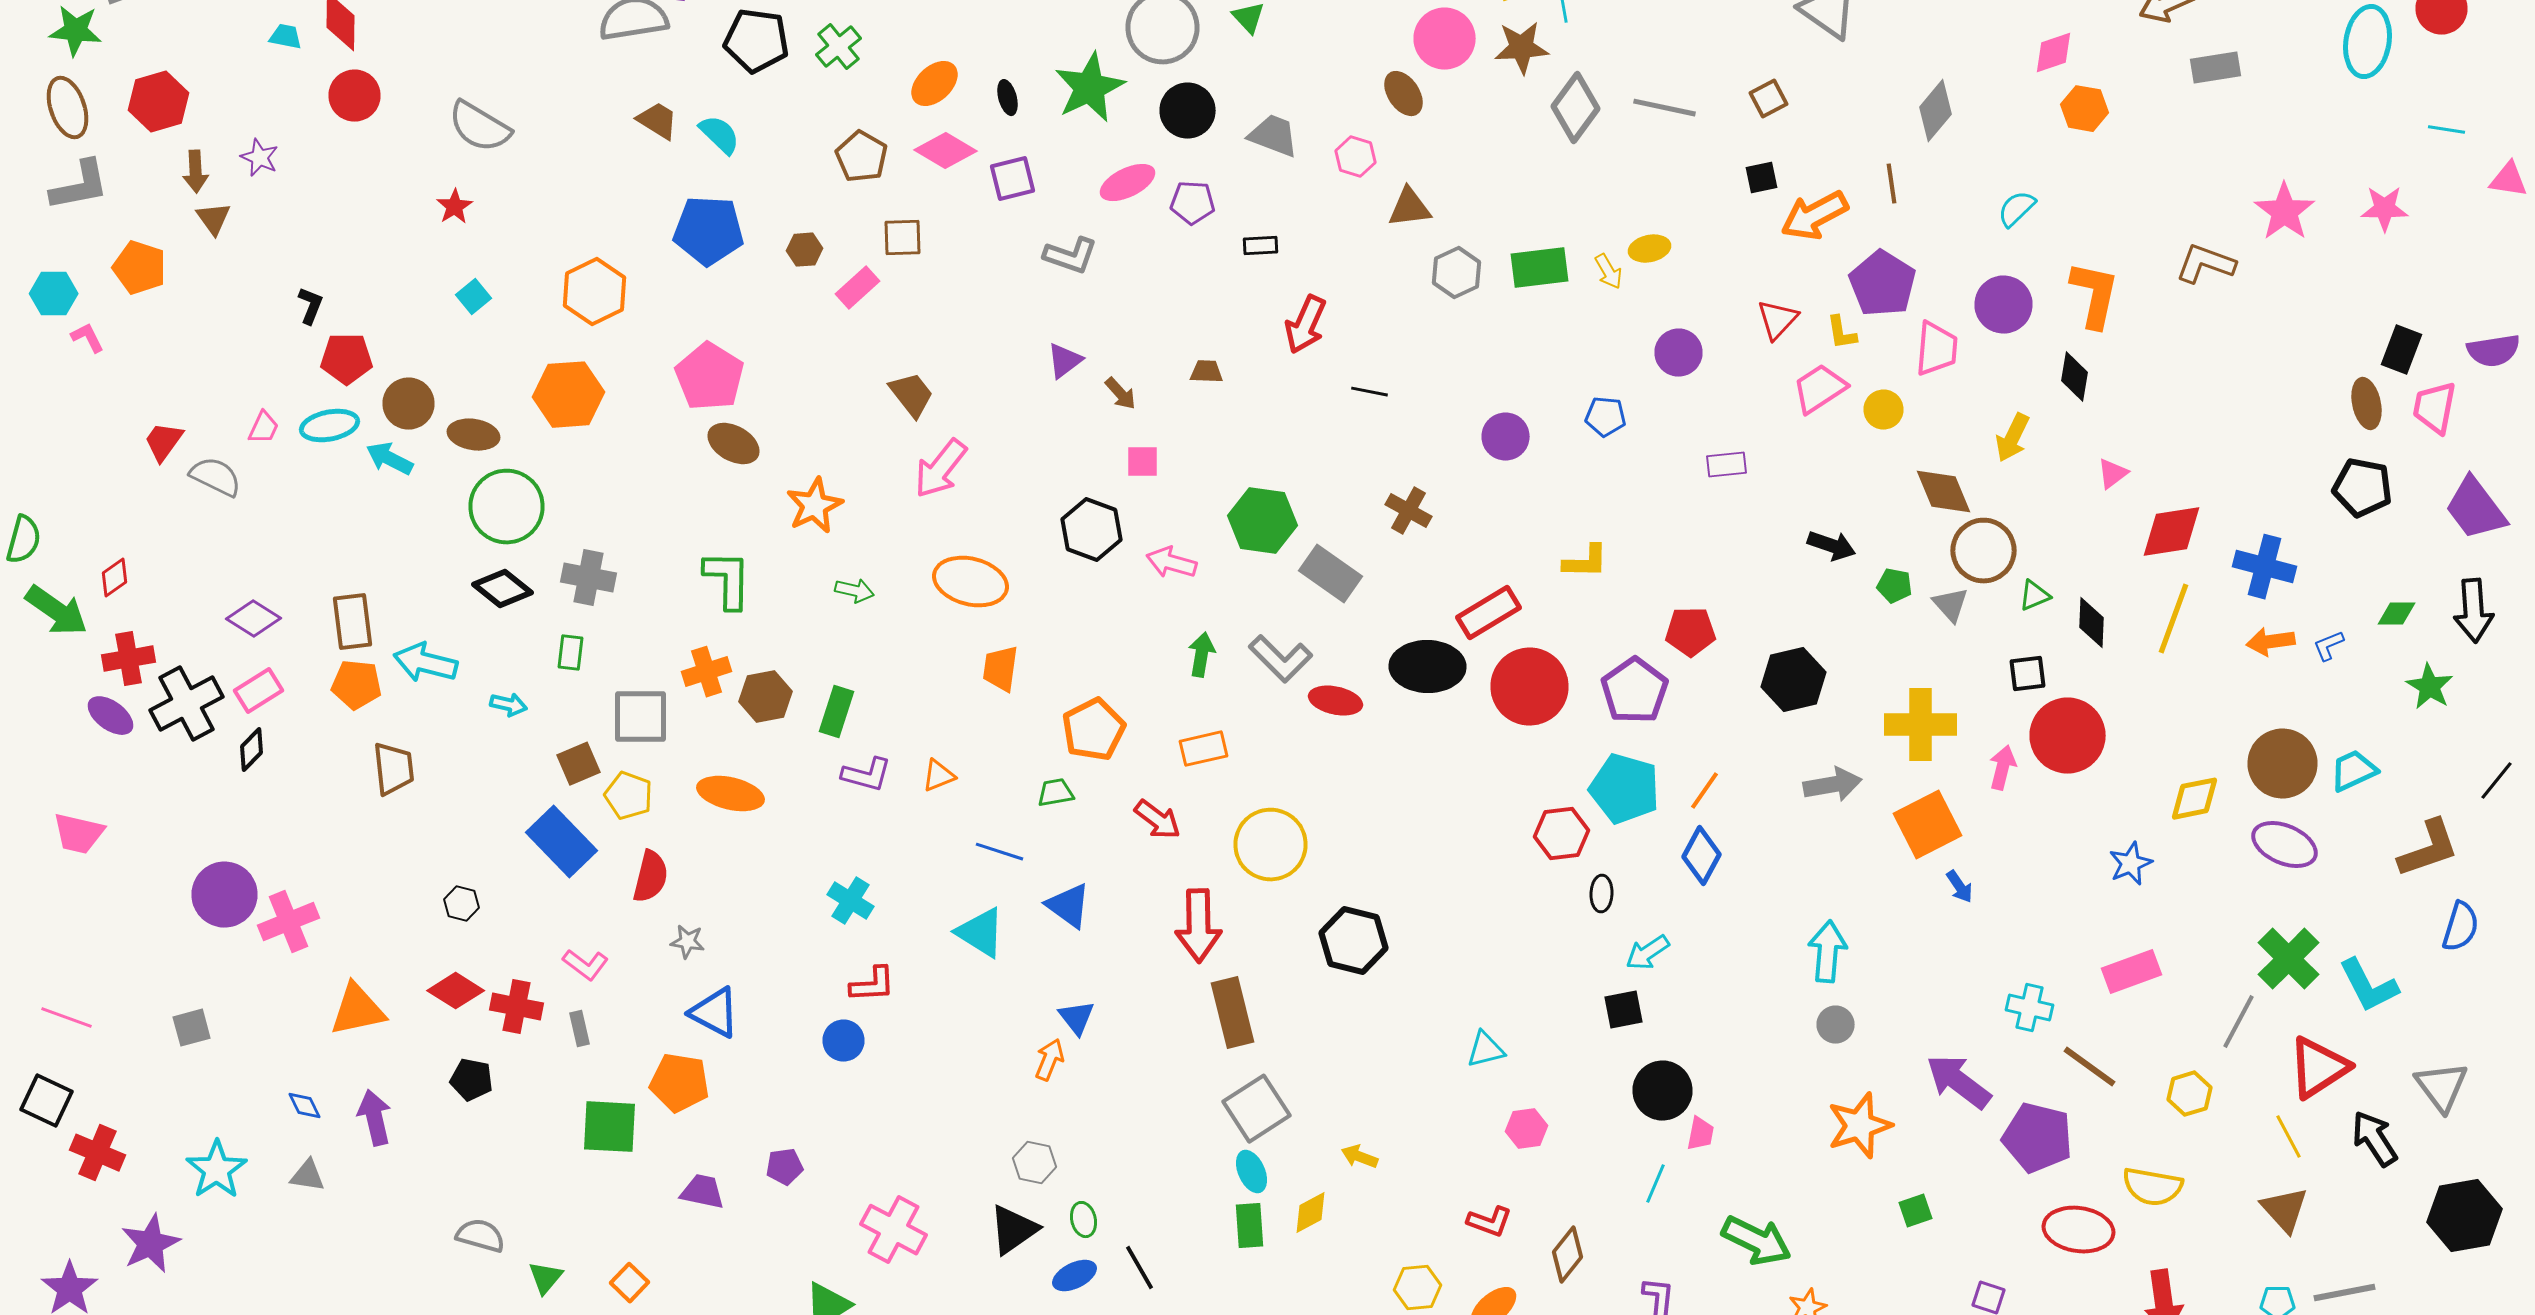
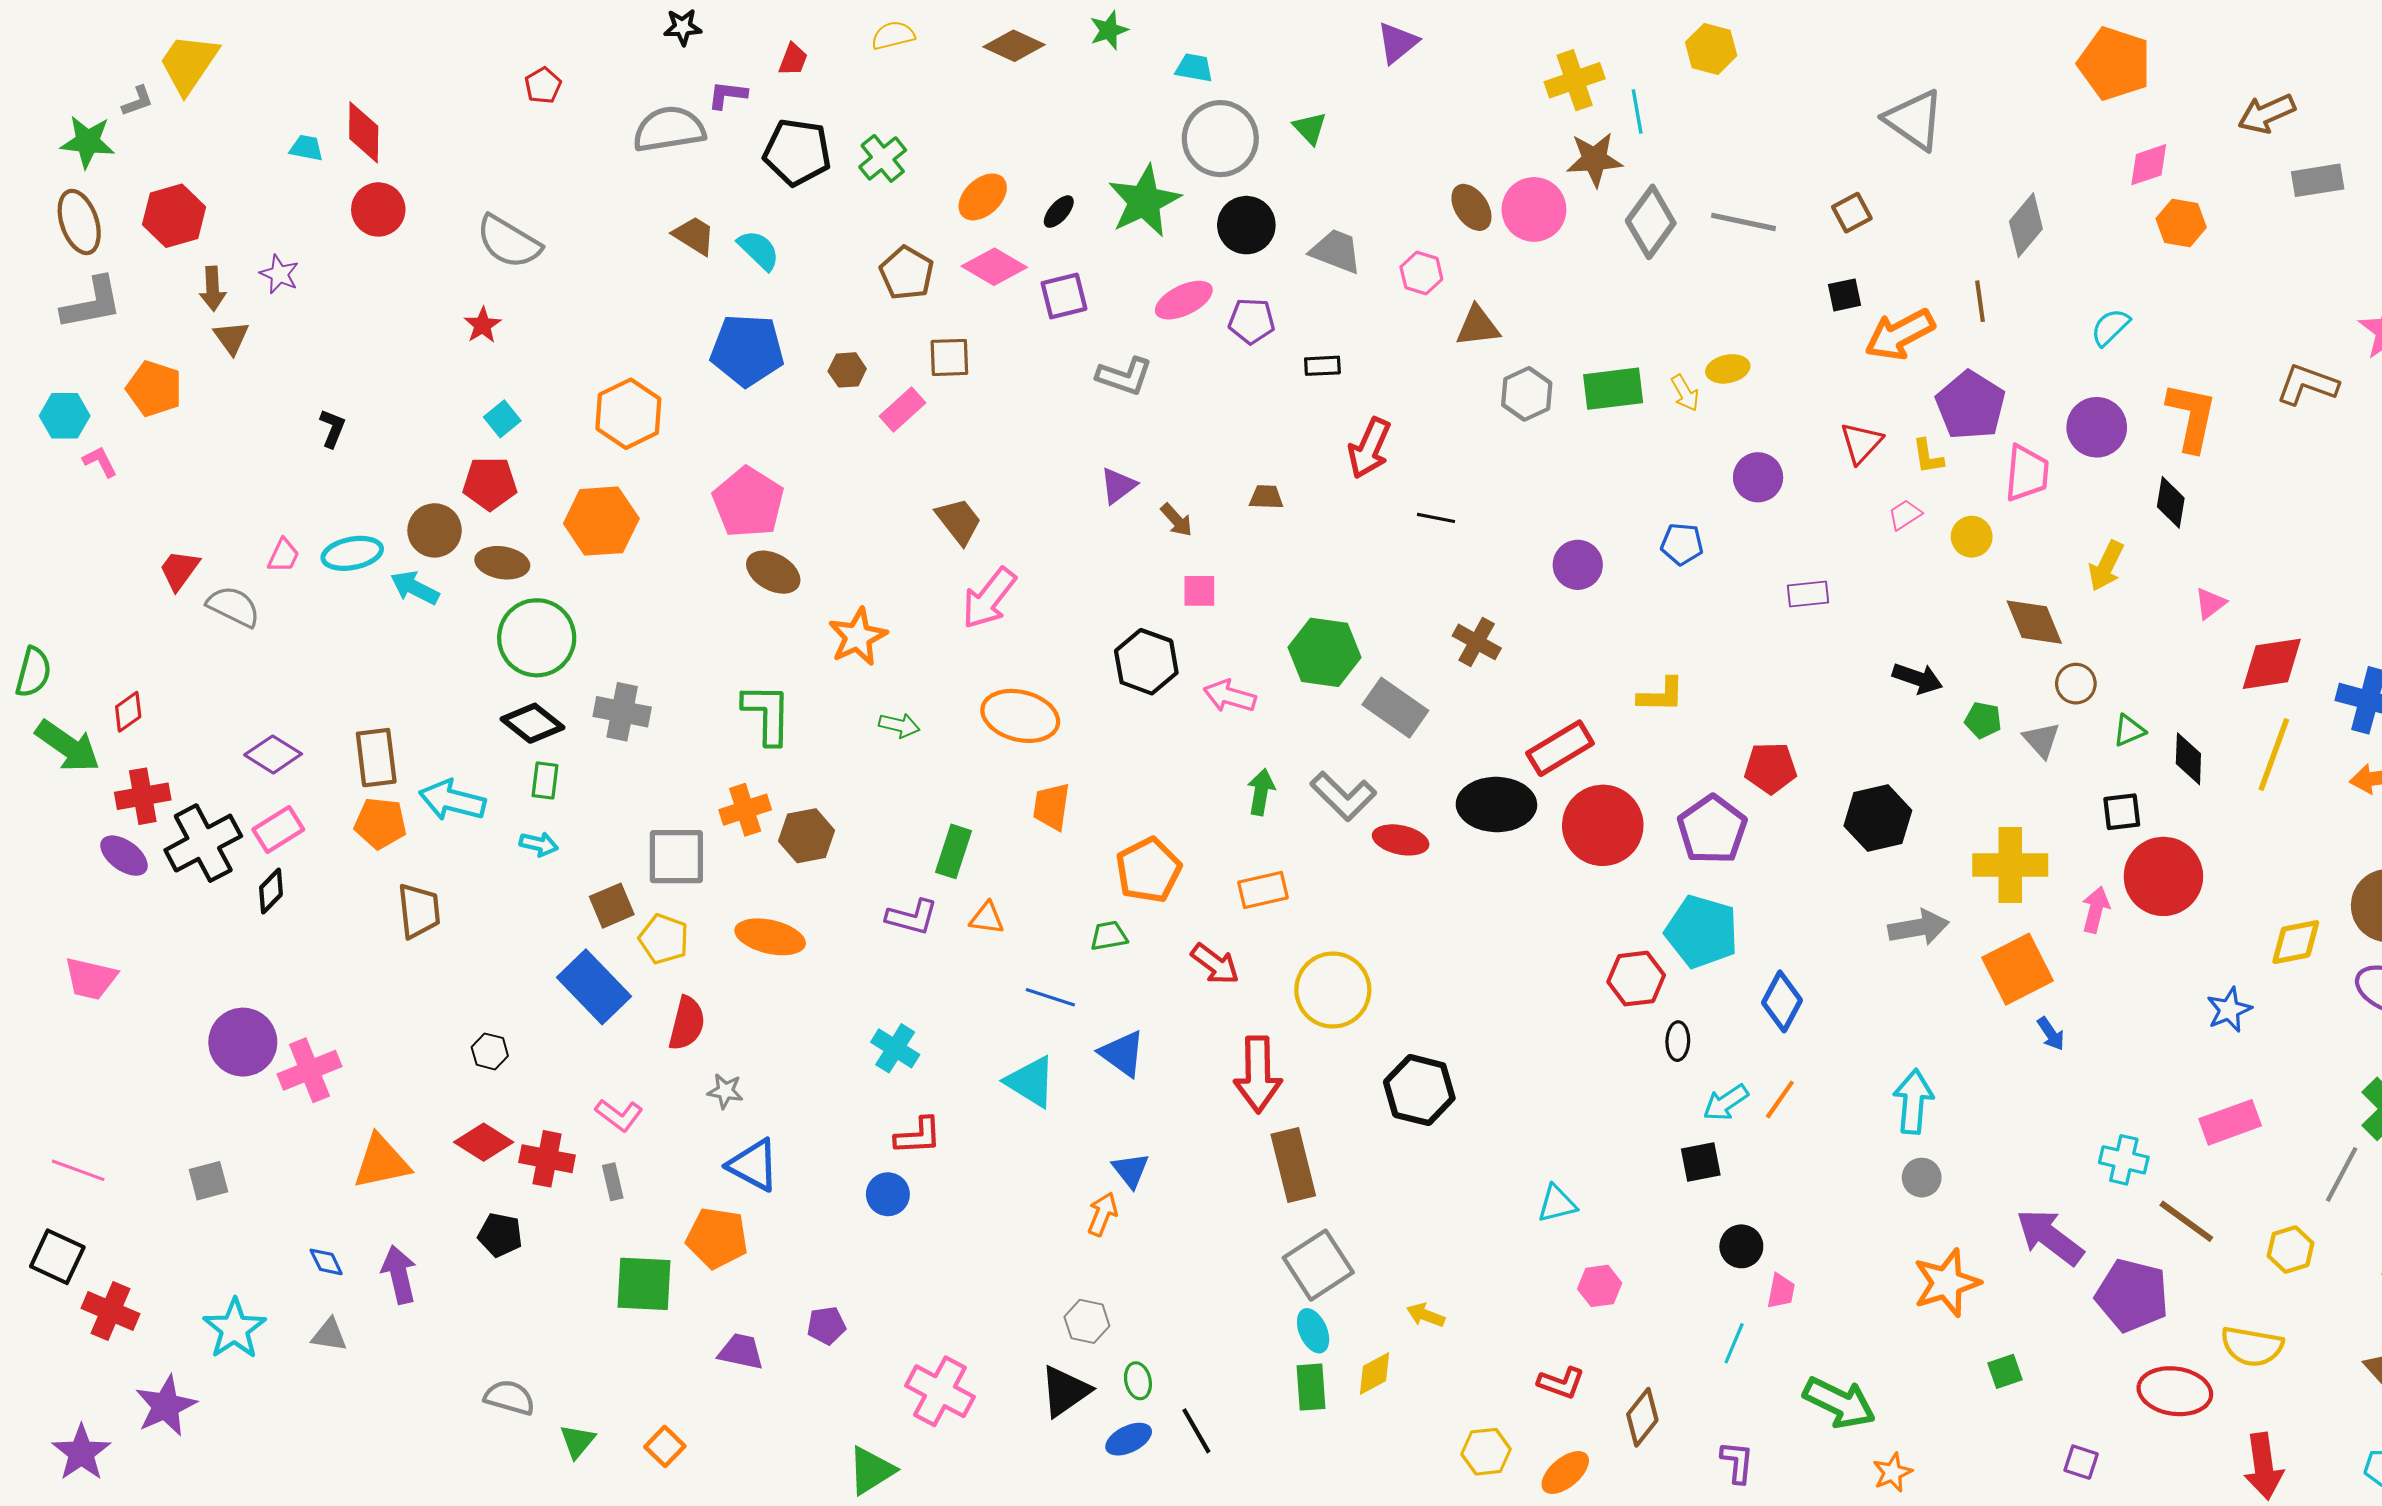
pink circle: (1444, 39) -> (1534, 209), moved
black ellipse: (1008, 98) -> (1059, 212), turned 56
red pentagon: (346, 359) -> (490, 484), moved
pink trapezoid: (1820, 389) -> (1905, 515), size x0.6
brown circle: (1984, 551) -> (2076, 684), size x0.6
green rectangle: (570, 653) -> (545, 781), moved
green rectangle: (836, 712) -> (954, 851), moved
orange triangle: (938, 776) -> (987, 918), turned 30
orange line: (1704, 791) -> (1780, 1099), moved
black circle: (1662, 1091) -> (1741, 1246), size x0.7

